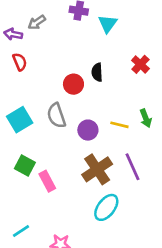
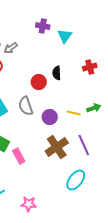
gray arrow: (37, 22) -> (11, 48), moved
red cross: (140, 64) -> (90, 67), turned 32
green arrow: (146, 118) -> (94, 108), turned -88
cyan ellipse: (106, 207) -> (76, 180), moved

